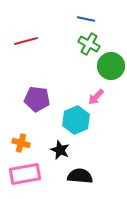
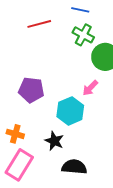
red line: (26, 41) -> (39, 24), moved
pink rectangle: (25, 174) -> (19, 165), turned -48

